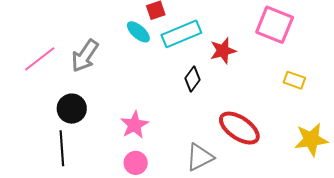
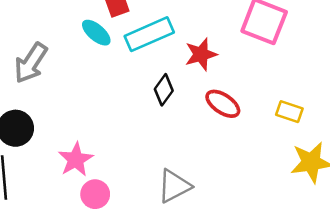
yellow rectangle: (294, 80) -> (289, 112), moved
pink star: (134, 125) -> (76, 159), moved
red ellipse: (239, 128) -> (223, 104), moved, size x0.7

